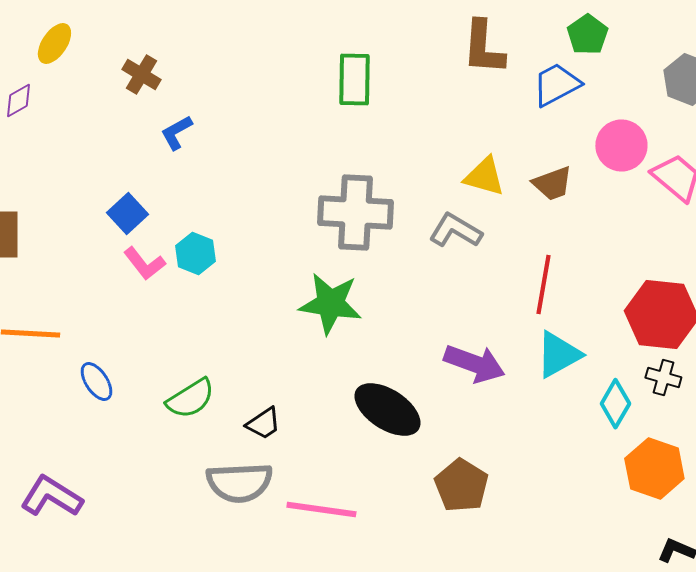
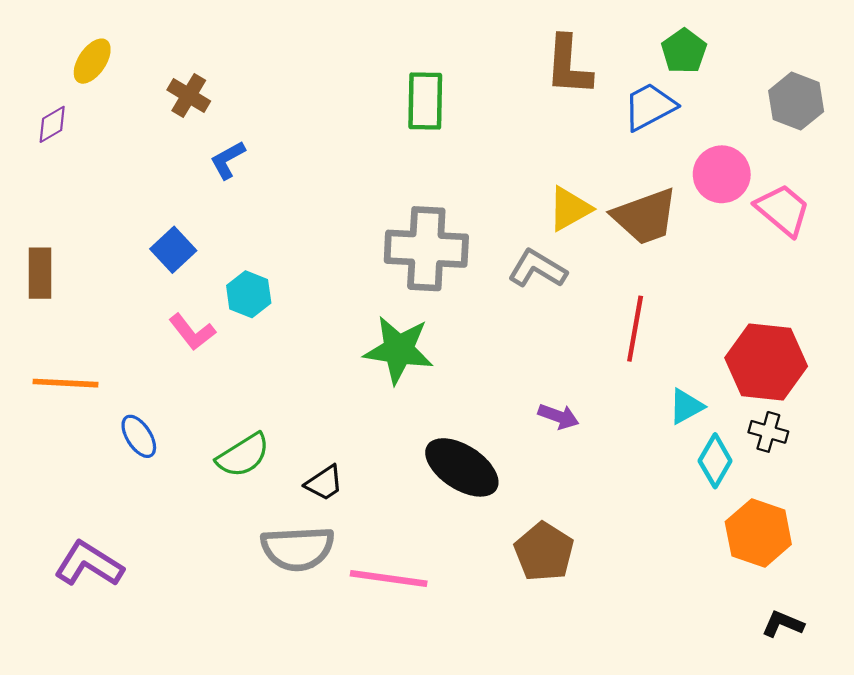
yellow triangle: (484, 176) -> (570, 209), turned -45
brown trapezoid: (552, 184) -> (645, 217), size x1.5
pink L-shape: (144, 264) -> (192, 332), moved
cyan triangle: (558, 354) -> (686, 406), moved, size x0.7
purple arrow: (474, 364) -> (558, 416), size x0.6

